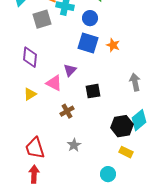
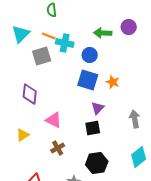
purple triangle: (70, 70) -> (98, 108), moved
yellow triangle: (30, 94) -> (23, 135), moved
brown cross: (67, 111) -> (58, 148), moved
black hexagon: (122, 126) -> (97, 163), moved

